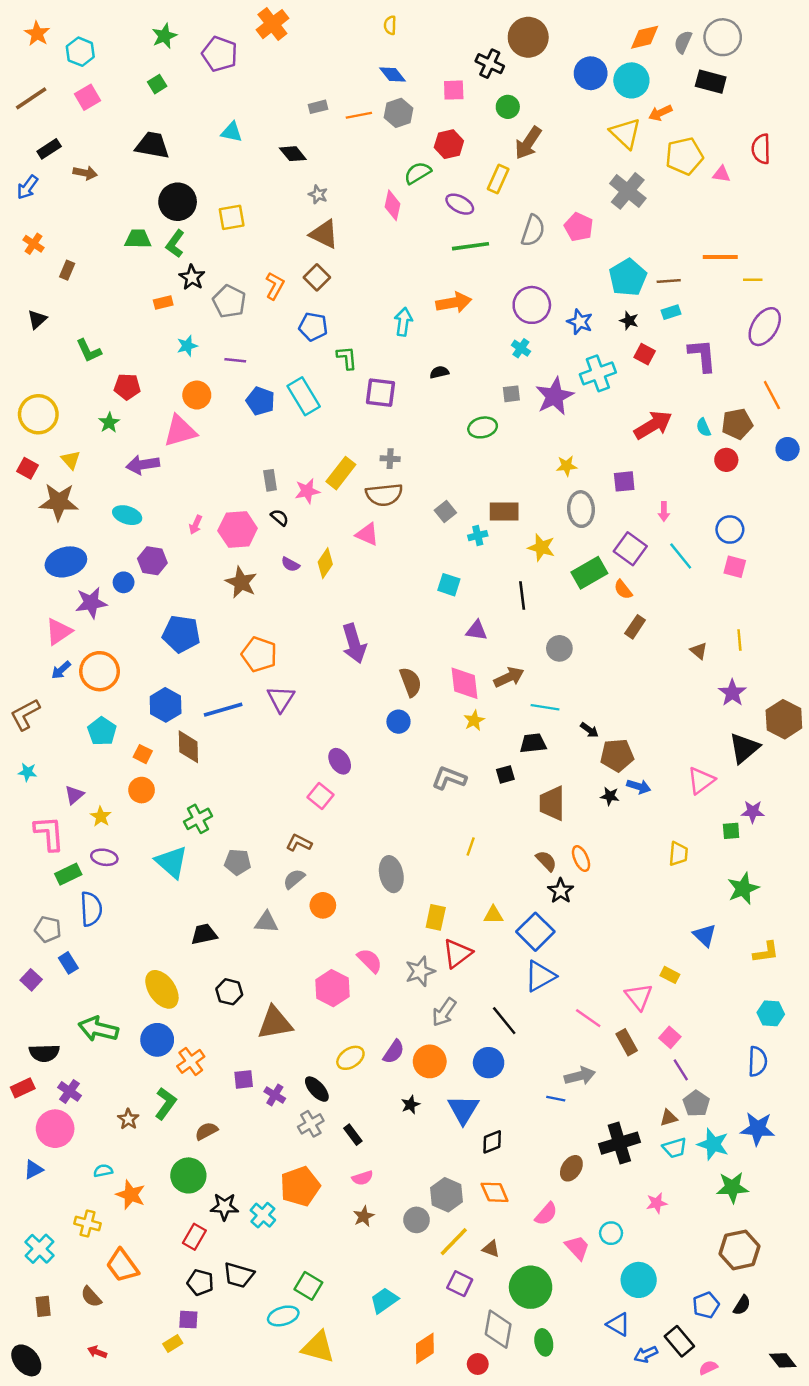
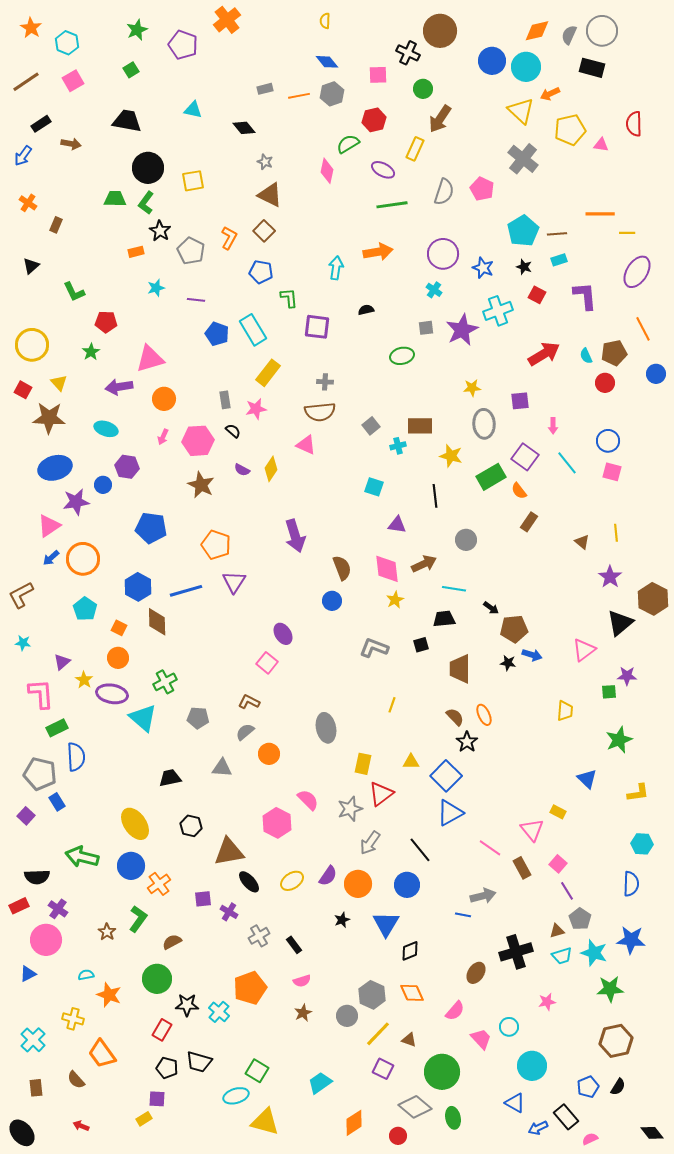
orange circle: (197, 395) -> (164, 399), moved
yellow rectangle: (341, 473) -> (268, 373), moved
purple ellipse: (104, 857) -> (112, 694), moved, size x1.4
gray pentagon: (48, 929) -> (40, 774), size x1.5
black ellipse: (317, 1089) -> (249, 882), moved
gray diamond: (498, 1329) -> (415, 1107), turned -60

